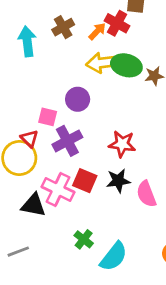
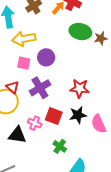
yellow arrow: (102, 63) -> (24, 39), moved
pink square: (48, 117) -> (24, 63), moved
pink cross: (58, 189) -> (35, 123), size x0.6
green cross: (84, 239) -> (60, 146), moved

